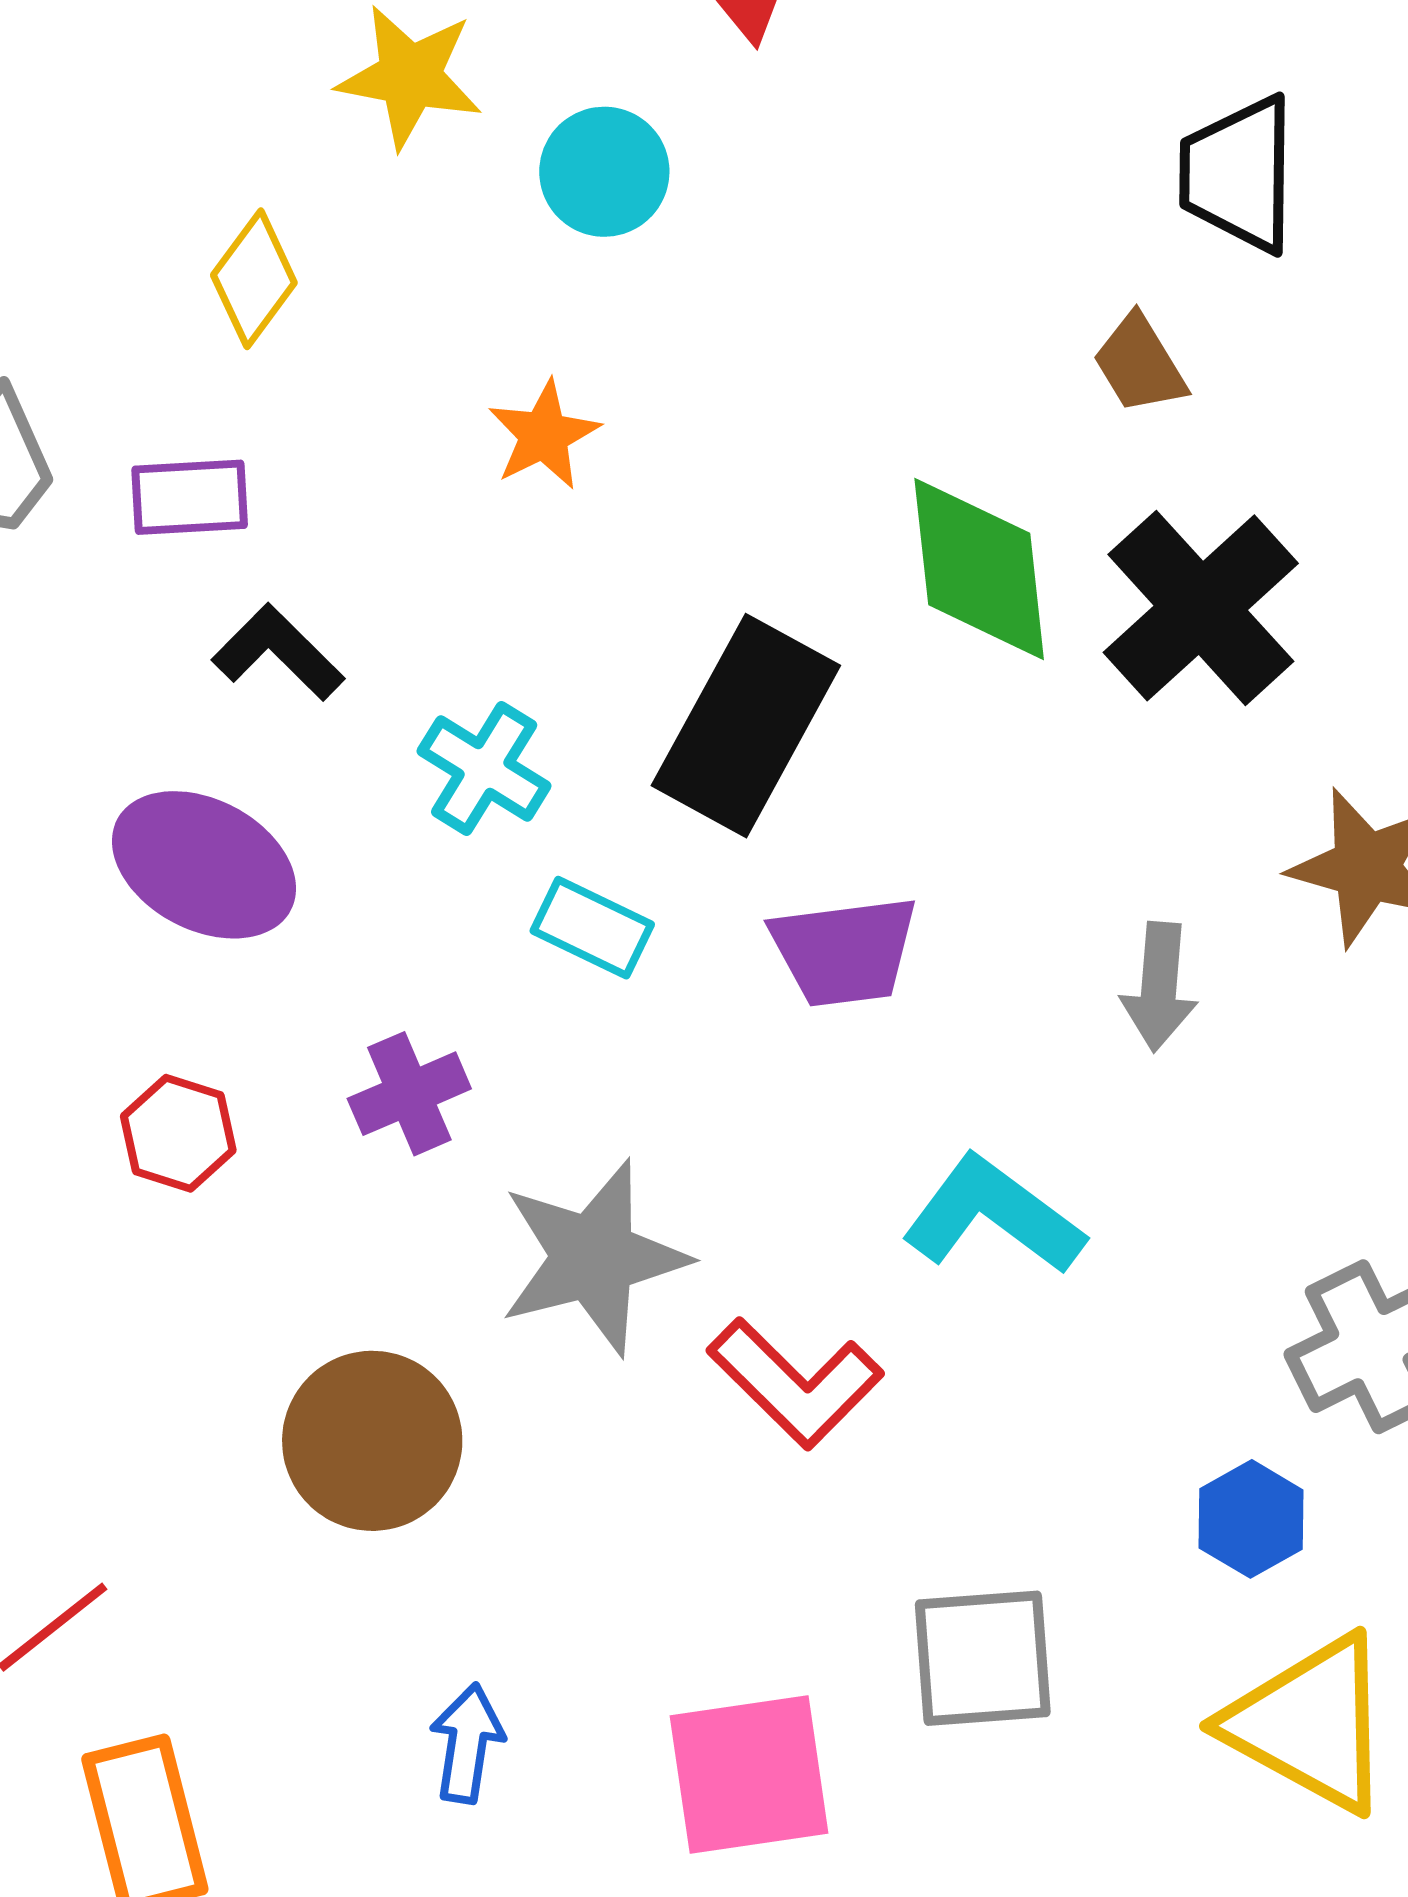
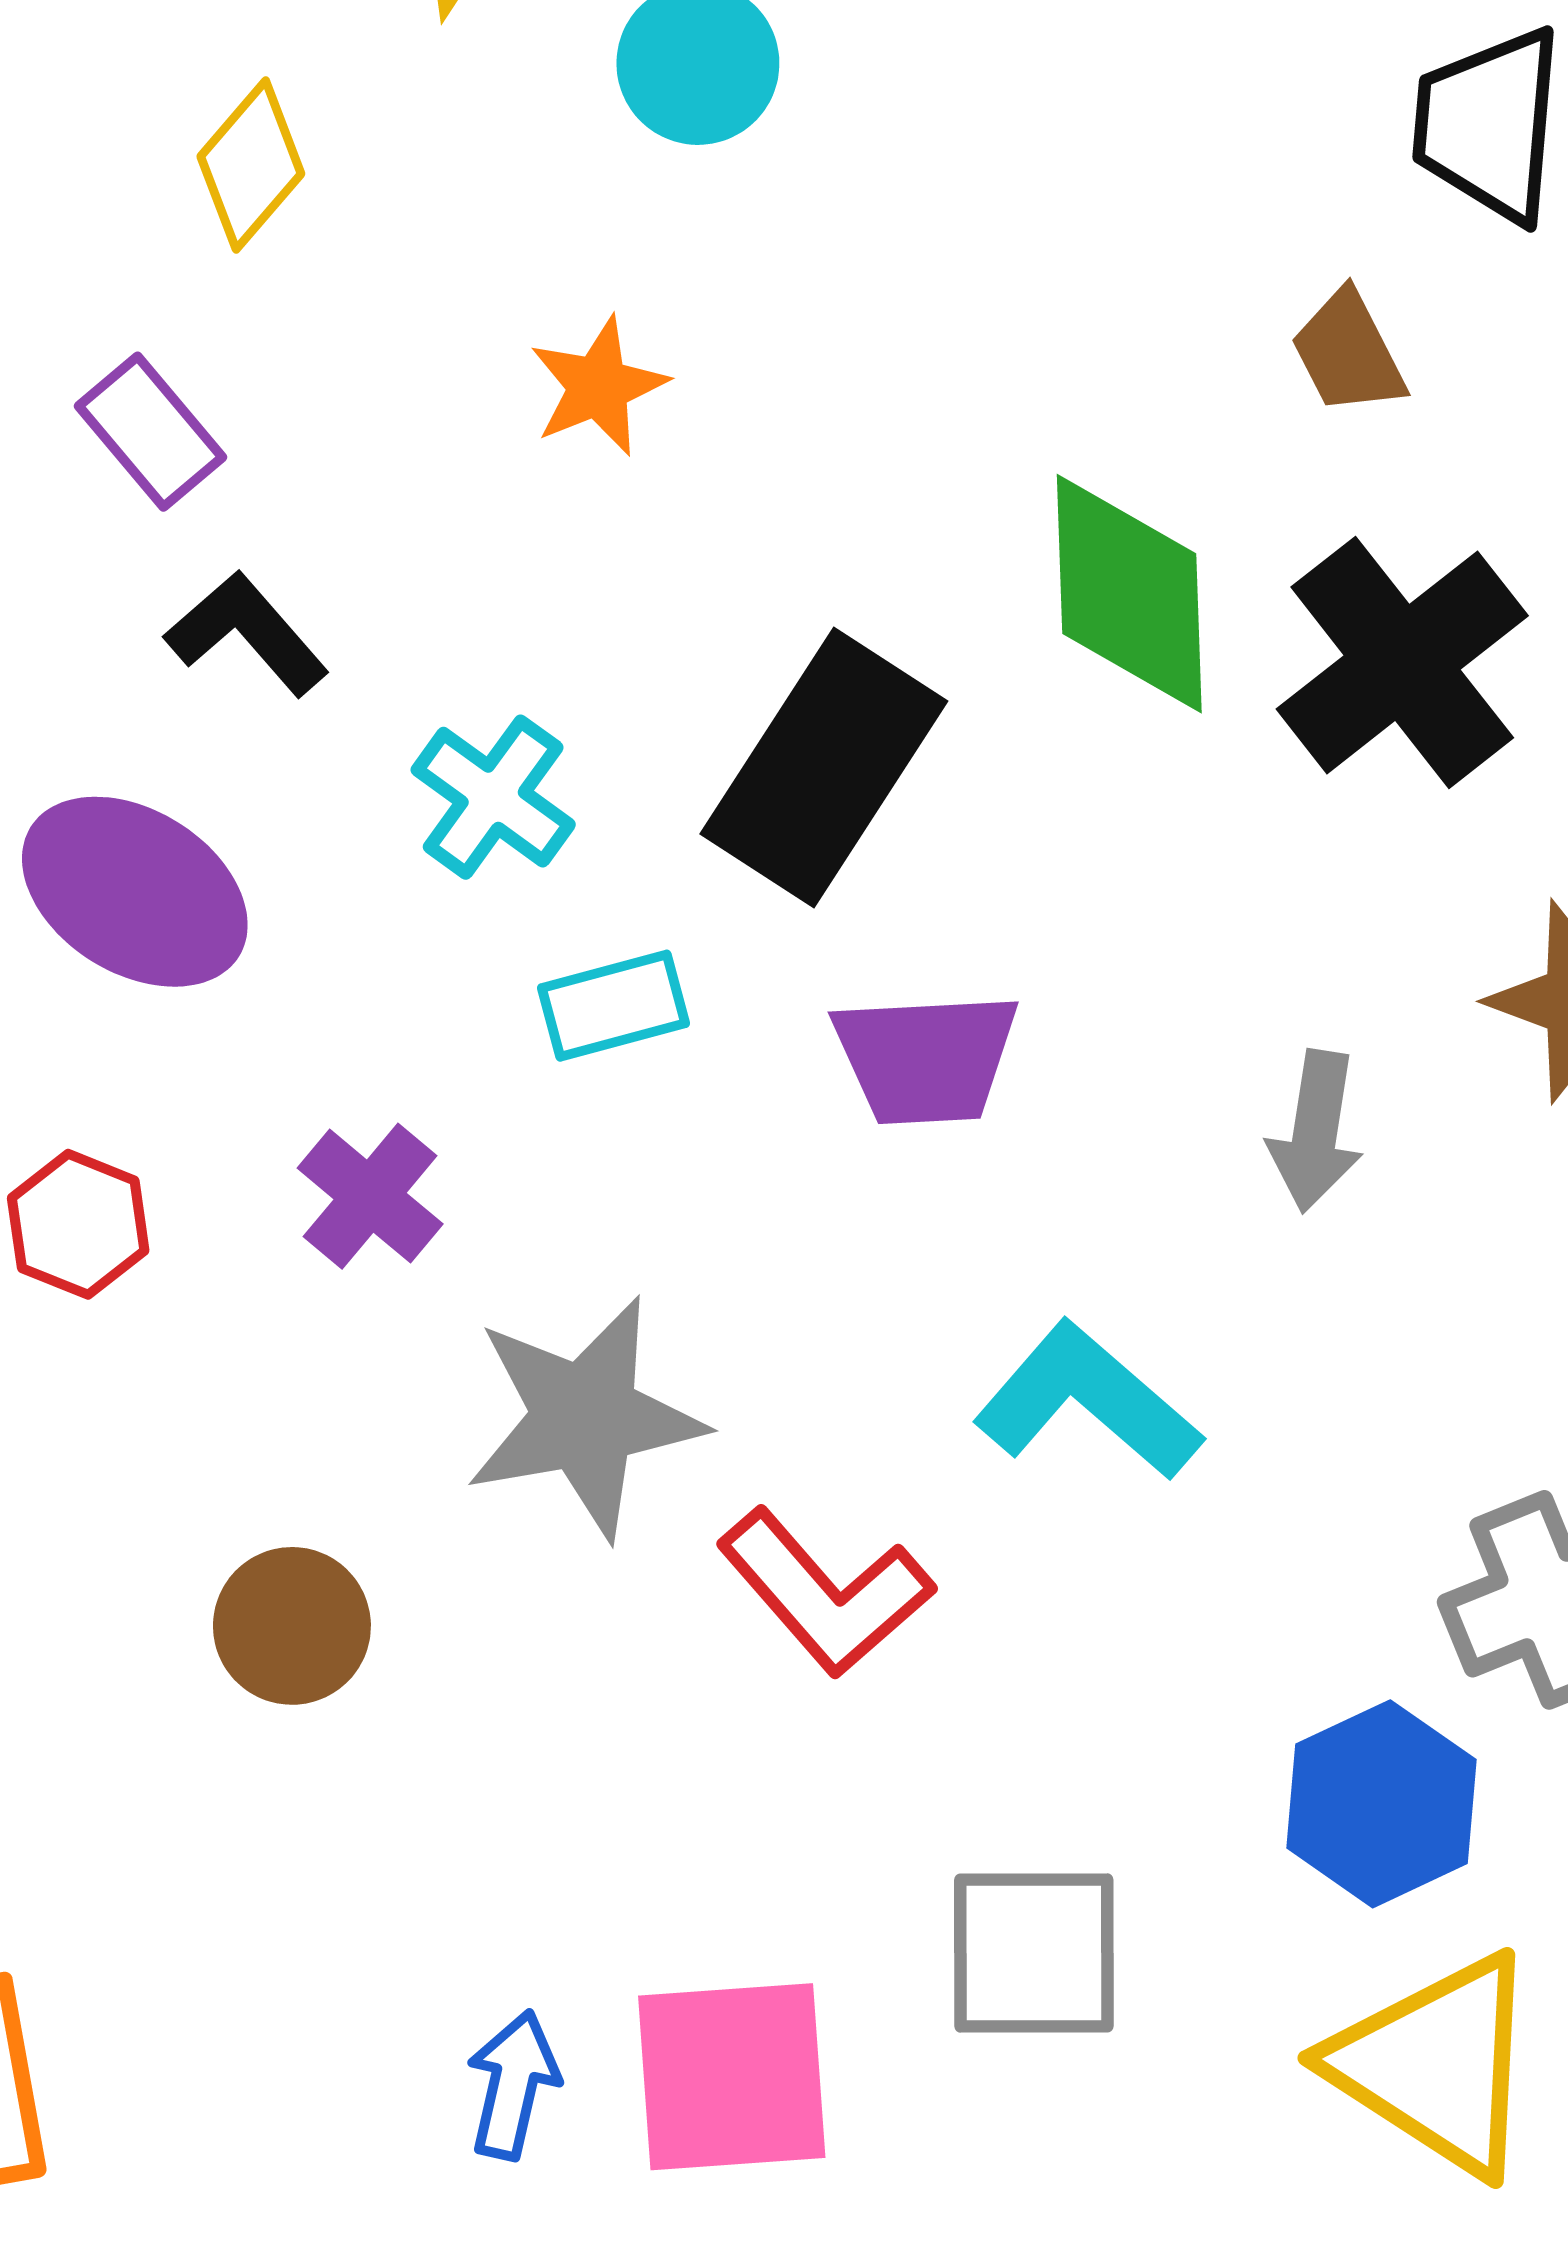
purple rectangle: (190, 497) -> (150, 432), turned 49
cyan rectangle: (592, 928) -> (614, 1006), turned -45
purple cross: (409, 1094) -> (370, 1196), turned -31
brown circle: (372, 1441) -> (292, 1626), size x0.7
blue hexagon: (1251, 1519) -> (1381, 1804), size x1.4
blue arrow: (467, 1743) -> (513, 2085), moved

